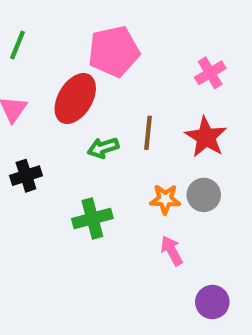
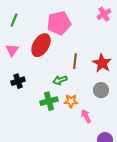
pink cross: (210, 73) -> (104, 14), moved
green arrow: (103, 148) -> (60, 80), moved
orange star: (165, 199) -> (71, 101), moved

